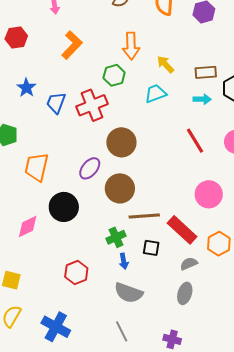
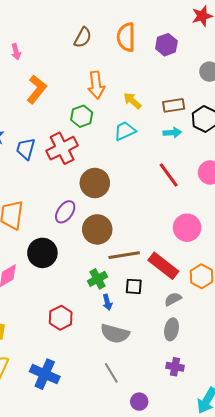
purple cross: (172, 339) -> (175, 367), moved

